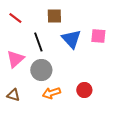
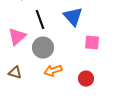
pink square: (98, 36) -> (92, 43), moved
red circle: (84, 90) -> (86, 79), moved

